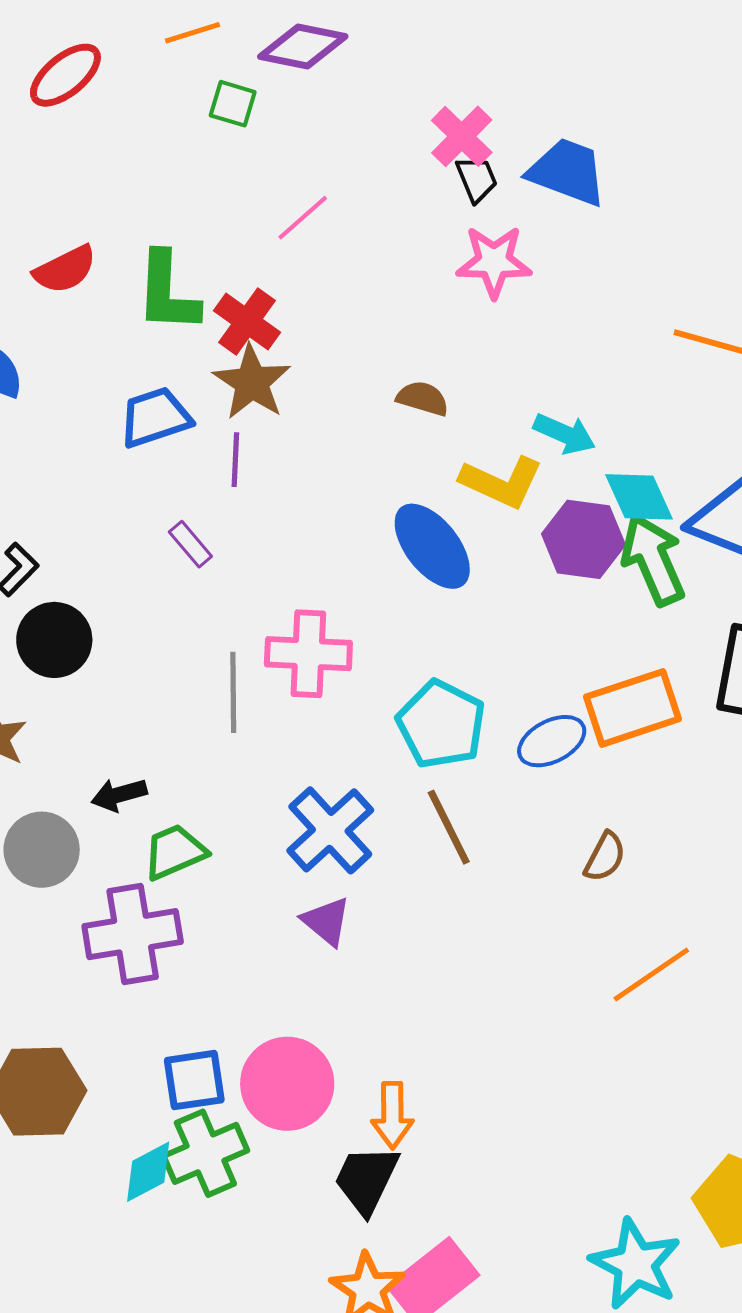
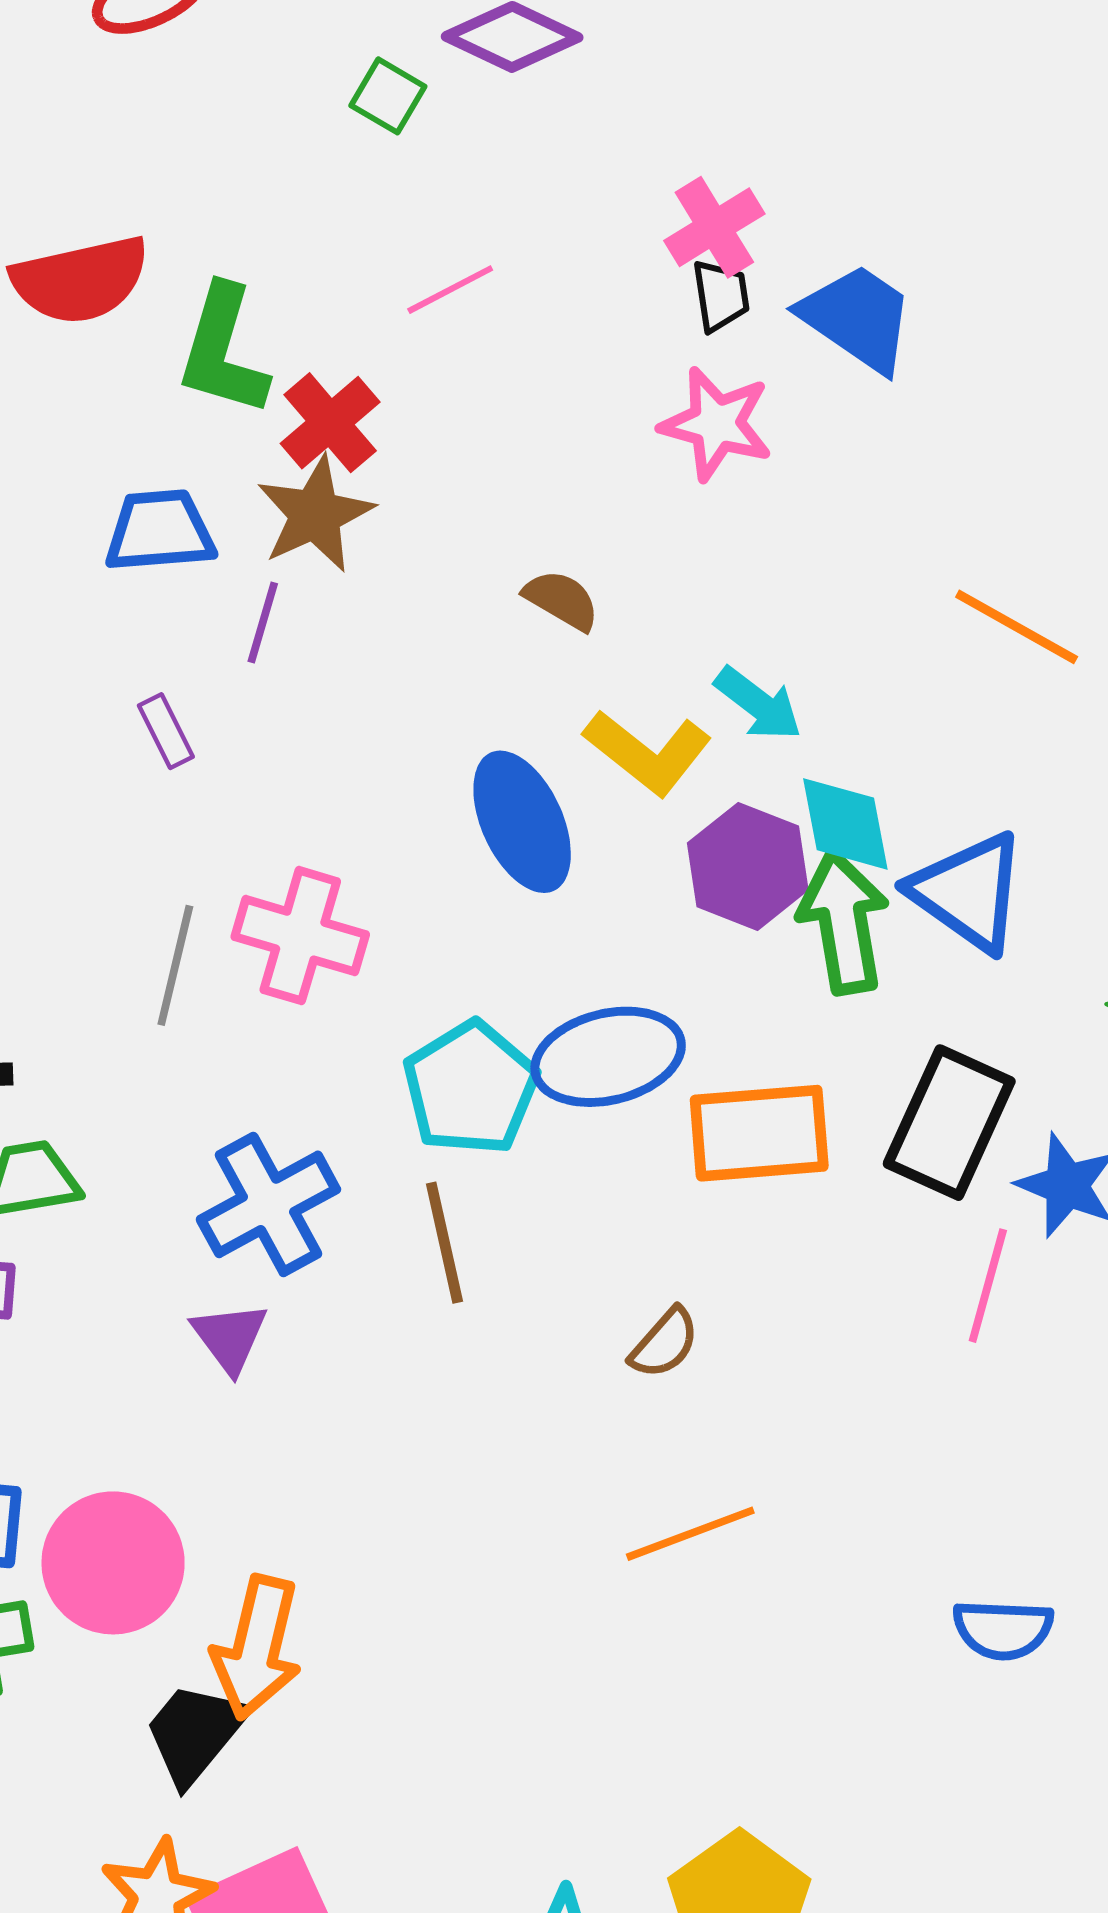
red semicircle: (65, 269) -> (80, 280), size x1.4
blue ellipse: (552, 741) -> (608, 1057), moved, size x1.4
orange arrow: (392, 1115) -> (257, 1648), size x1.4

